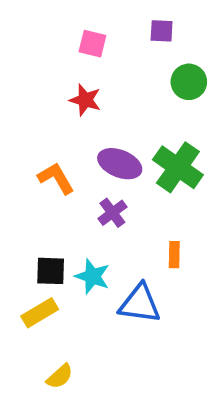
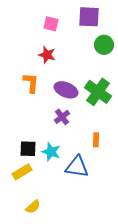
purple square: (162, 31) -> (89, 17), size x1.6
orange L-shape: (56, 178) -> (31, 83), moved, turned 35

